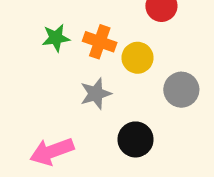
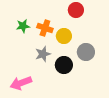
black circle: (136, 139) -> (64, 65), moved

